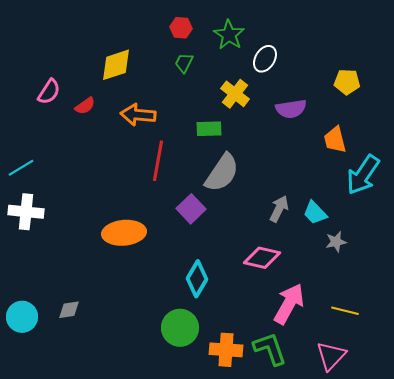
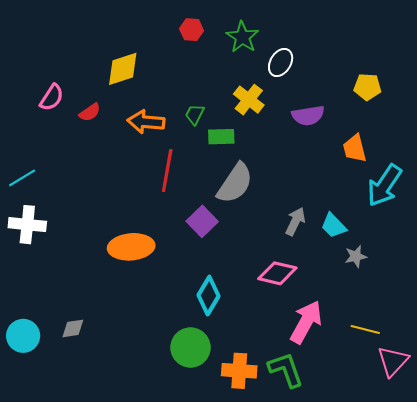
green trapezoid: (184, 63) -> (195, 114), moved
pink triangle: (331, 356) -> (393, 361), moved

